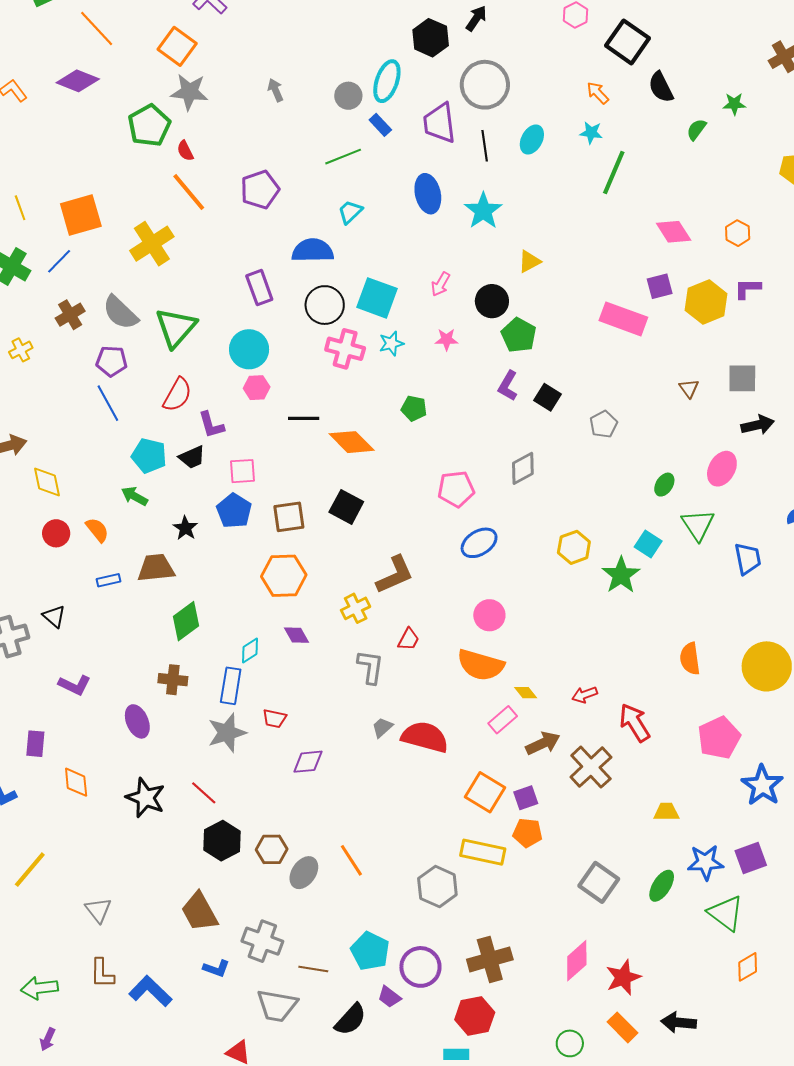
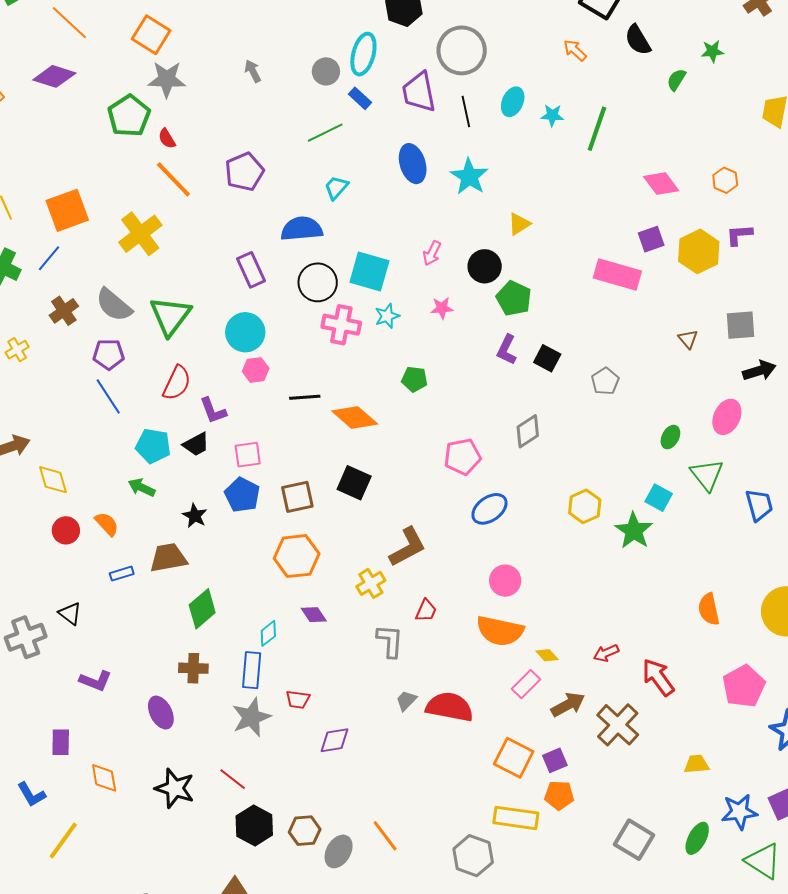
cyan star: (591, 133) -> (552, 115), moved
yellow line: (30, 870) -> (63, 841), moved

